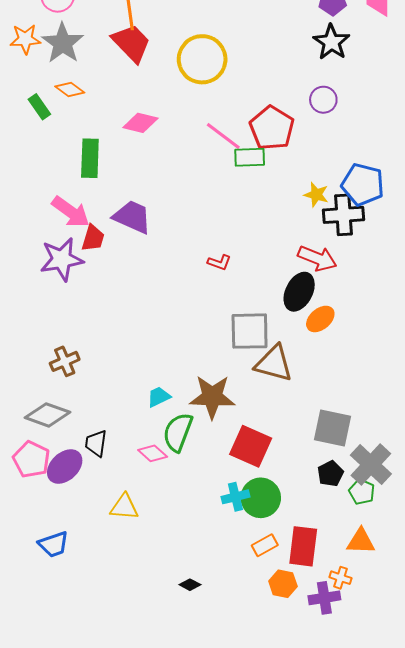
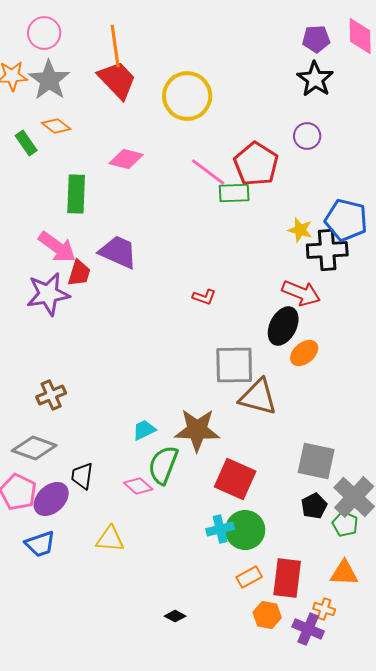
blue trapezoid: (54, 544) -> (40, 544), moved
purple cross: (324, 598) -> (308, 629), turned 32

